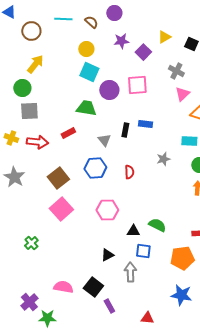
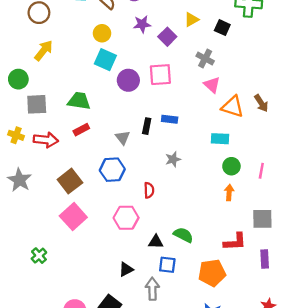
green circle: (22, 88) -> (18, 79), moved
pink triangle: (182, 94) -> (212, 85), turned -35
green trapezoid: (86, 108) -> (79, 101), moved
gray star: (163, 159) -> (173, 159), moved
red semicircle: (129, 172) -> (149, 190), moved

